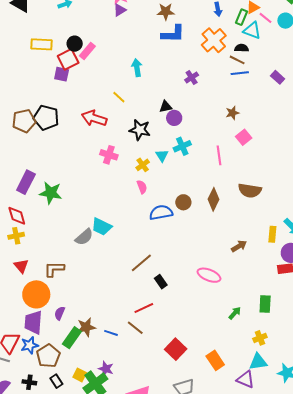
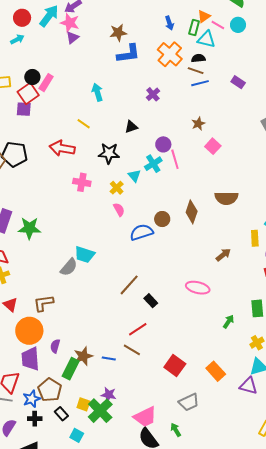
purple circle: (174, 118) -> (163, 144), moved
pink line: (219, 155) -> (175, 159), moved
blue star: (30, 345) -> (32, 399), moved

